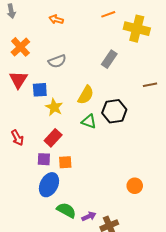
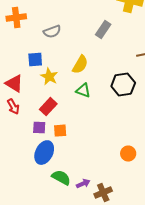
orange cross: (20, 47) -> (16, 18), turned 36
red triangle: (18, 80) -> (14, 84), moved, turned -30
black hexagon: (114, 111) -> (123, 85), moved

